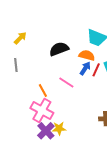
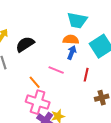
black semicircle: (59, 49) -> (25, 44), moved
red line: (96, 70) -> (86, 75), moved

